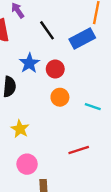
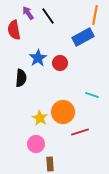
black line: (47, 30) -> (48, 16), moved
orange circle: (60, 97) -> (63, 112), moved, size x1.5
yellow star: (20, 129) -> (40, 118), moved

